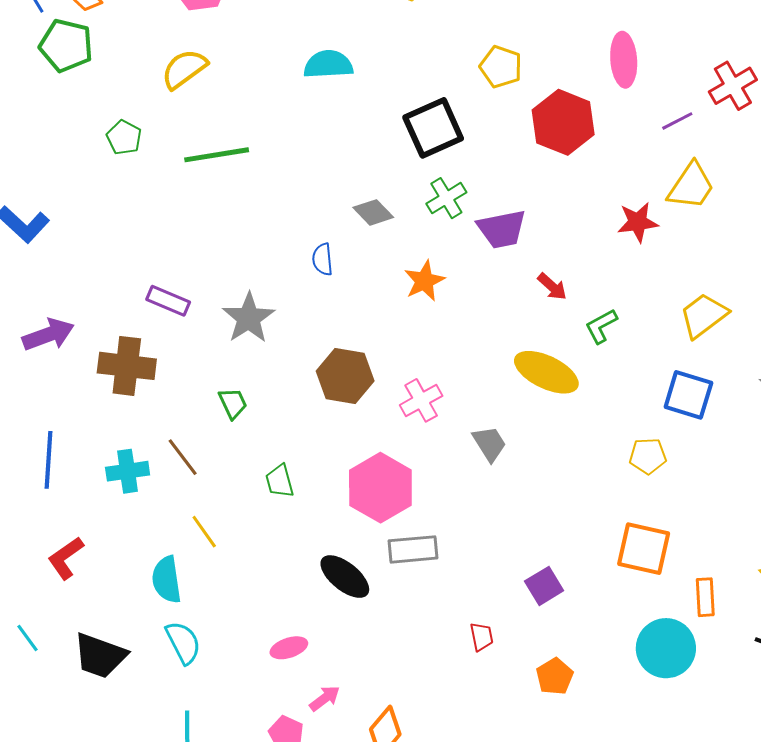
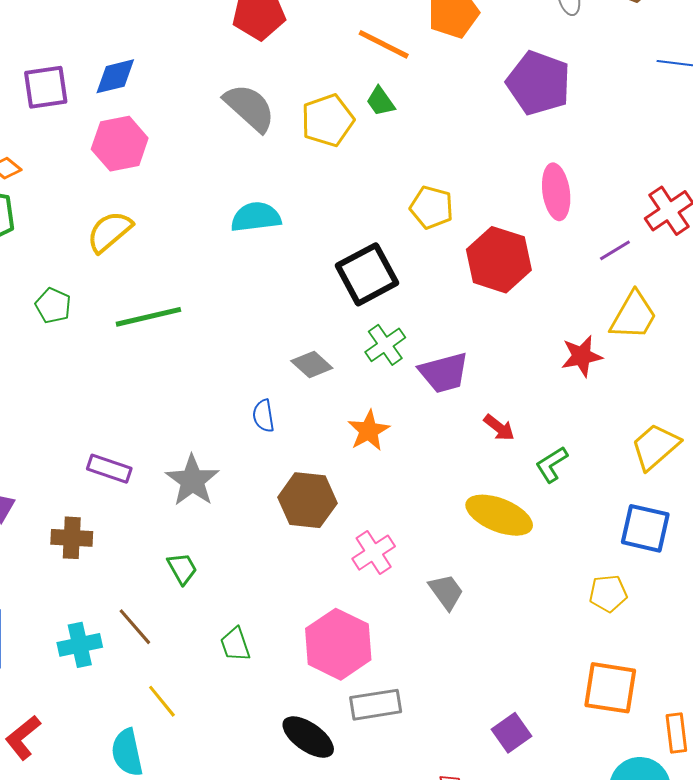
brown cross: (127, 366) -> (72, 538), size x0.7
brown hexagon: (345, 376) -> (307, 500), moved

